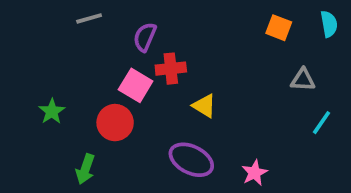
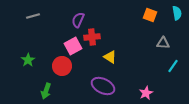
gray line: (89, 18) -> (33, 16), moved
pink square: (136, 85) -> (73, 46), turned 30
pink star: (255, 173) -> (146, 93), moved

